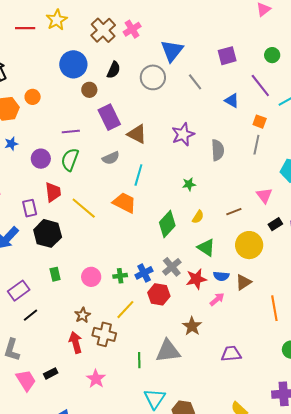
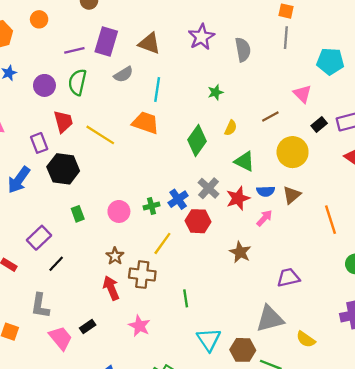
orange circle: (33, 97) -> (39, 19), moved
purple rectangle: (109, 117) -> (106, 41), moved, turned 50
gray triangle: (168, 351) -> (270, 319), moved

